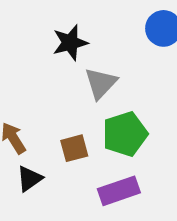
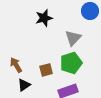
gray triangle: (101, 83) -> (73, 38), moved

